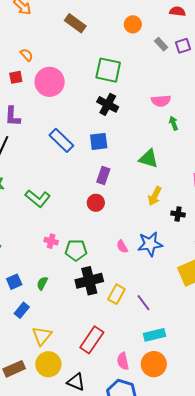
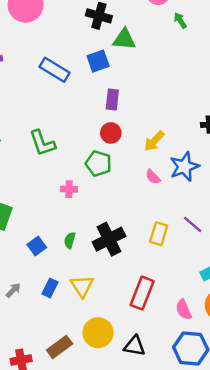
green triangle: (149, 159) -> (124, 39), moved
yellow arrow: (155, 196) -> (154, 141), moved, turned 30
green L-shape: (38, 198) -> (42, 143), turned 45
green pentagon: (76, 250) -> (98, 164), moved, turned 30
black cross: (89, 281) -> (109, 239), moved
purple line: (143, 303) -> (193, 224), moved
blue rectangle: (22, 310) -> (50, 288), moved
yellow triangle: (42, 336) -> (82, 286), moved

